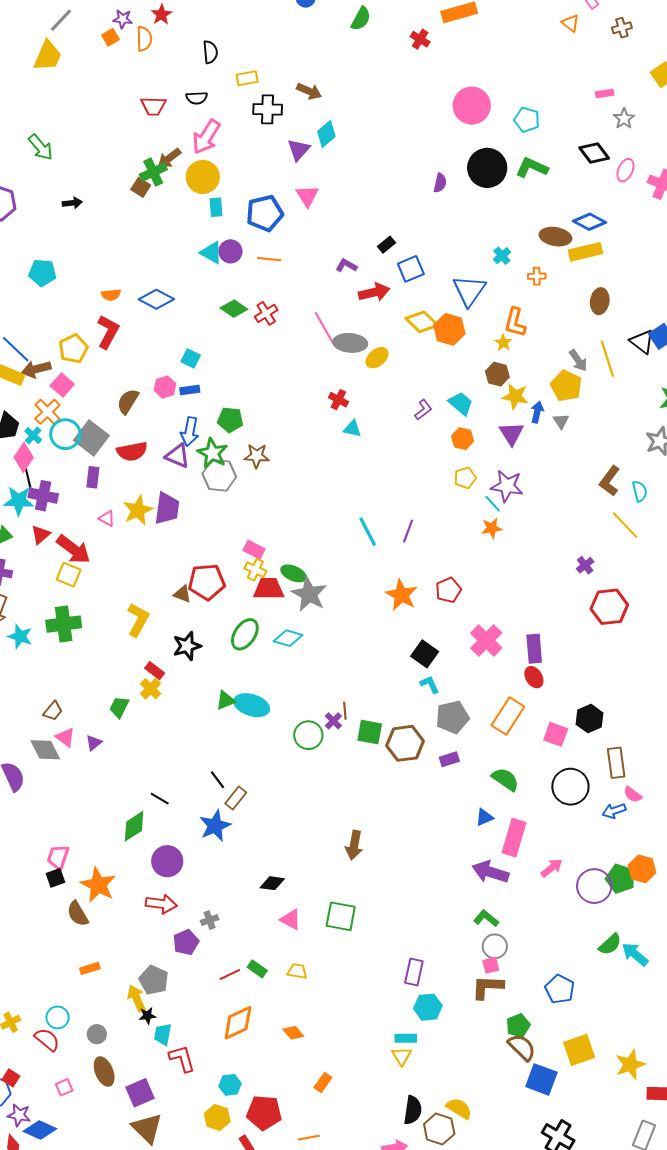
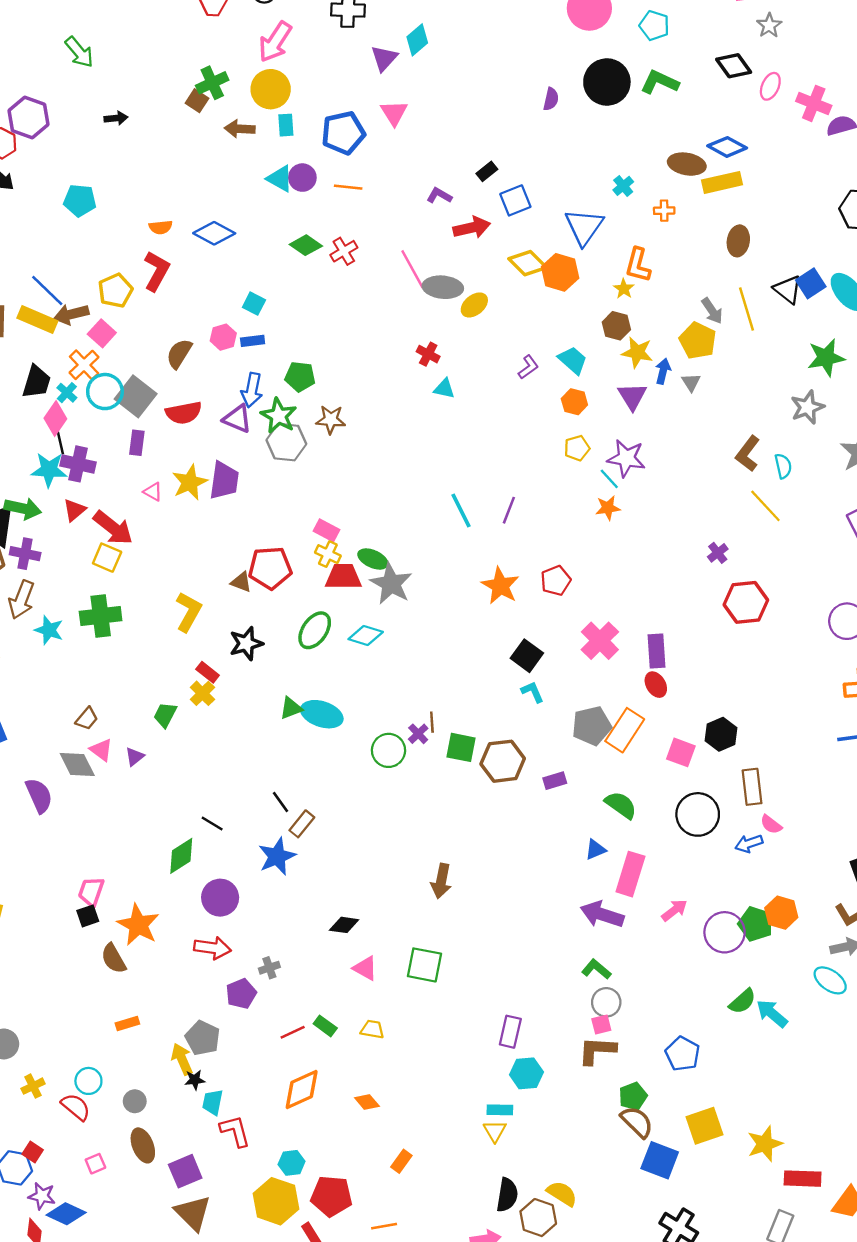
brown arrow: (169, 158) -> (240, 129), moved, turned 40
gray pentagon: (452, 717) -> (592, 726), moved
yellow hexagon: (217, 1117) -> (276, 1201), size x1.5

